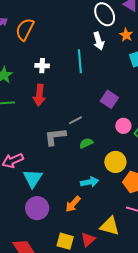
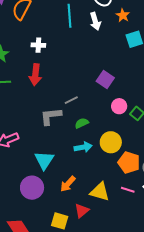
cyan line: (80, 61) -> (70, 16), moved
cyan triangle: (33, 178) -> (44, 160), moved
cyan arrow: (90, 182) -> (83, 147), moved
yellow triangle: (110, 226) -> (100, 192), moved
red triangle: (88, 240) -> (82, 211), moved

